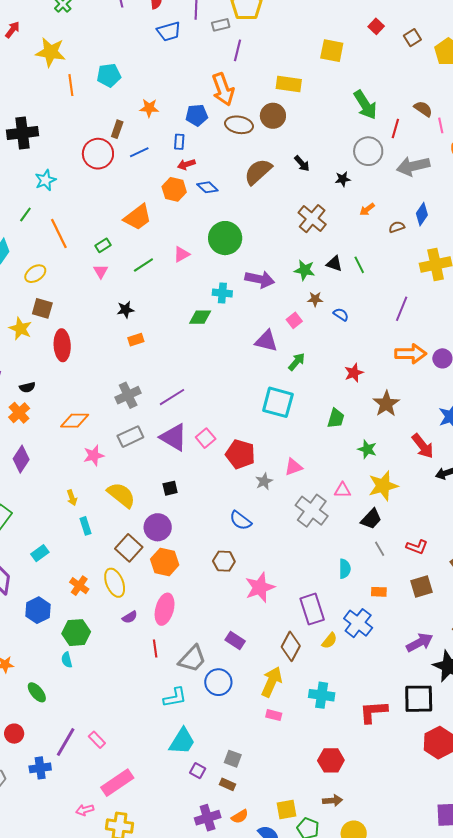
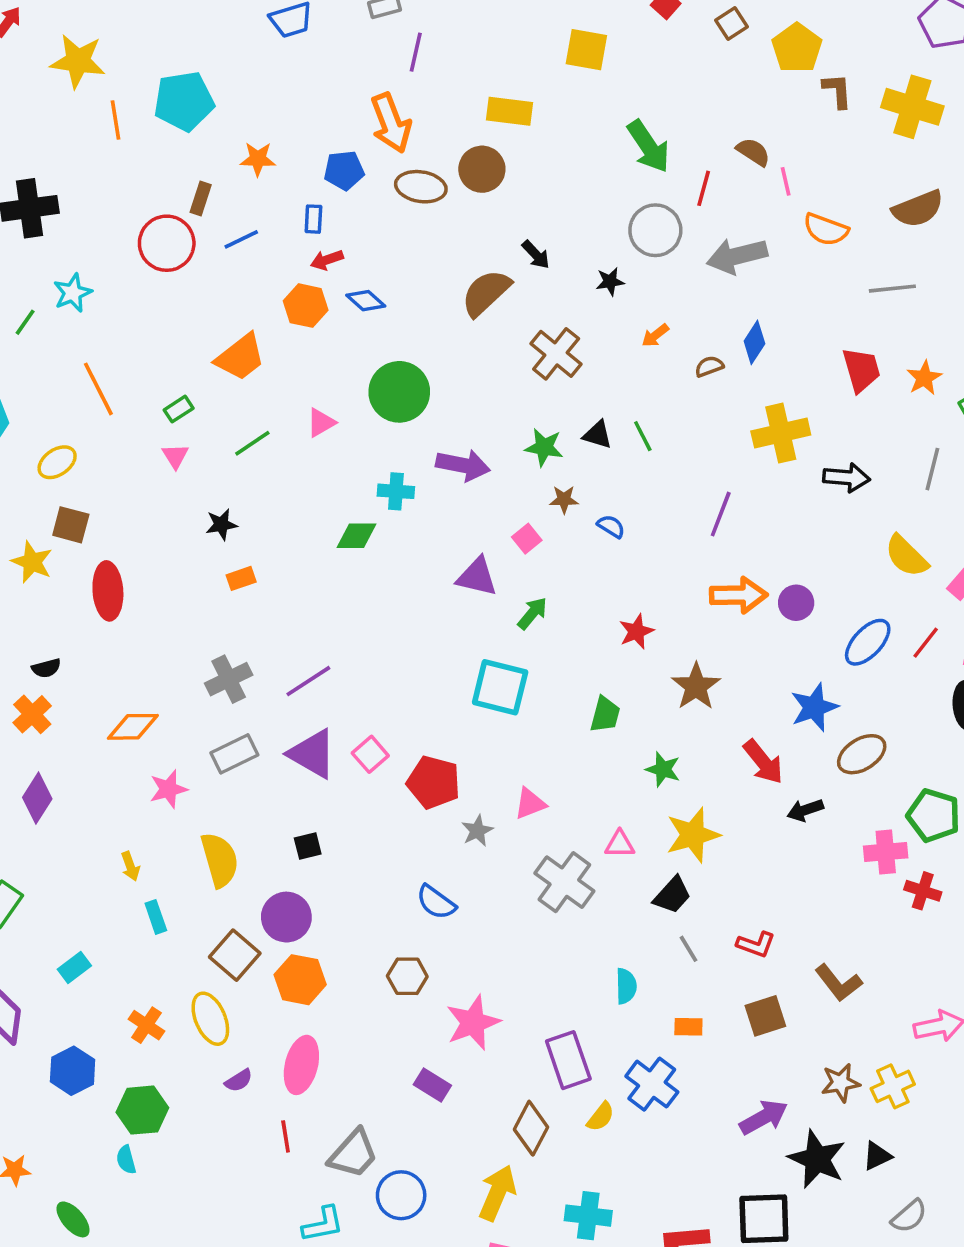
cyan pentagon: (109, 75) -> (184, 101), size x1.4
brown semicircle: (258, 172) -> (486, 293), moved
green line: (25, 215) -> (25, 322), moved
yellow semicircle: (121, 495) -> (220, 860), turned 36
purple rectangle: (235, 640) -> (432, 1085), moved

